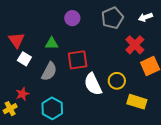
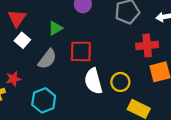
green triangle: (52, 43) -> (55, 28), turned -40
red cross: (135, 45) -> (147, 45), turned 30

